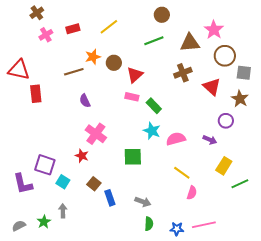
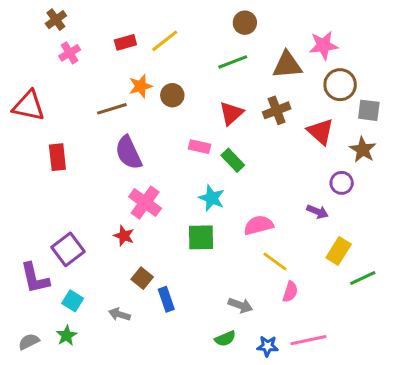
red rectangle: (73, 29) -> (125, 42), moved
pink star: (214, 30) -> (323, 45), turned 30
red triangle: (135, 75) -> (231, 113), moved
red rectangle: (36, 94) -> (57, 157), moved
purple semicircle: (85, 101) -> (128, 153), size x1.6
cyan star: (152, 131) -> (212, 198), moved
pink semicircle: (176, 139) -> (258, 225), moved
purple square: (45, 165) -> (68, 249), turned 35
cyan square: (63, 182) -> (73, 301), moved
gray arrow: (143, 202) -> (240, 305), moved
gray arrow: (63, 211) -> (119, 314), moved, turned -72
green semicircle: (149, 224) -> (225, 339), turned 64

